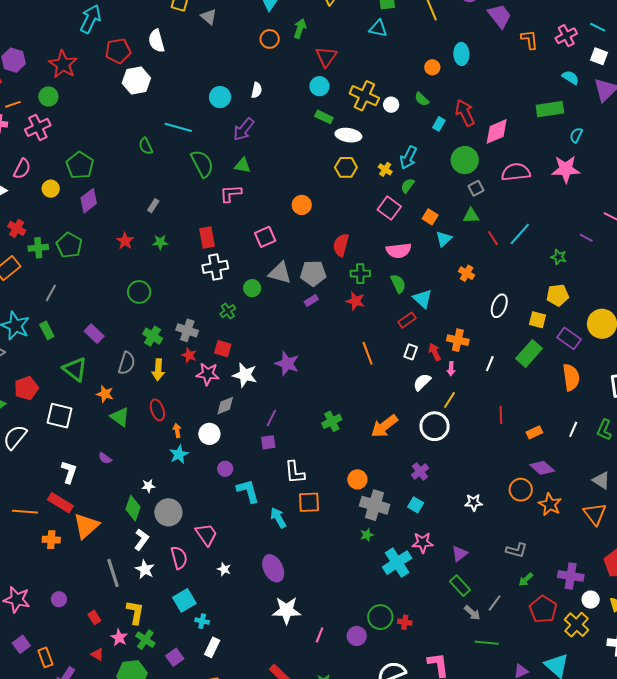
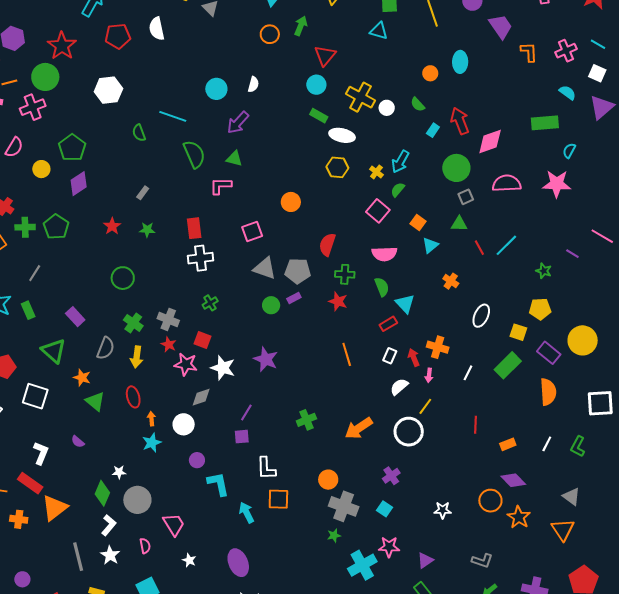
white hexagon: (136, 81) -> (108, 90), moved
green circle: (48, 96) -> (45, 77), size x1.4
green circle: (252, 288) -> (271, 305), moved
pink semicircle: (179, 558) -> (145, 546), size x0.7

